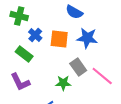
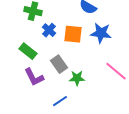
green rectangle: (24, 54) -> (28, 51), moved
gray rectangle: (78, 67) -> (59, 64), moved

